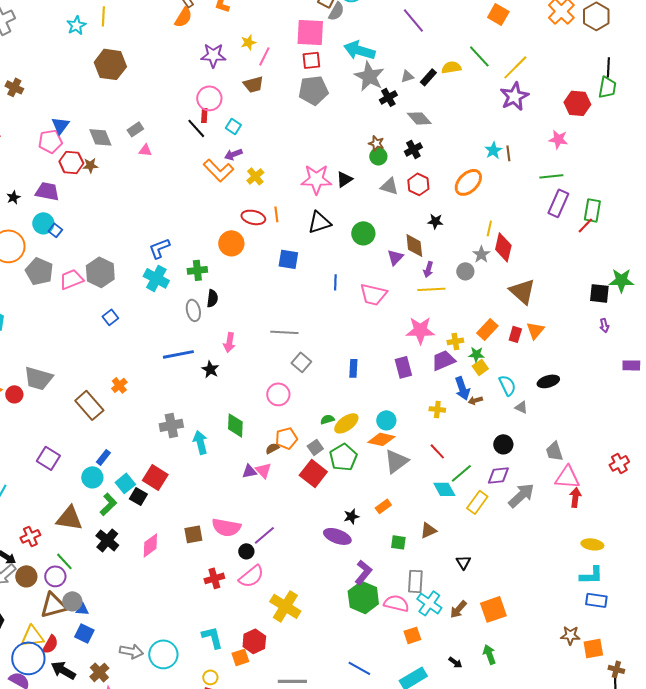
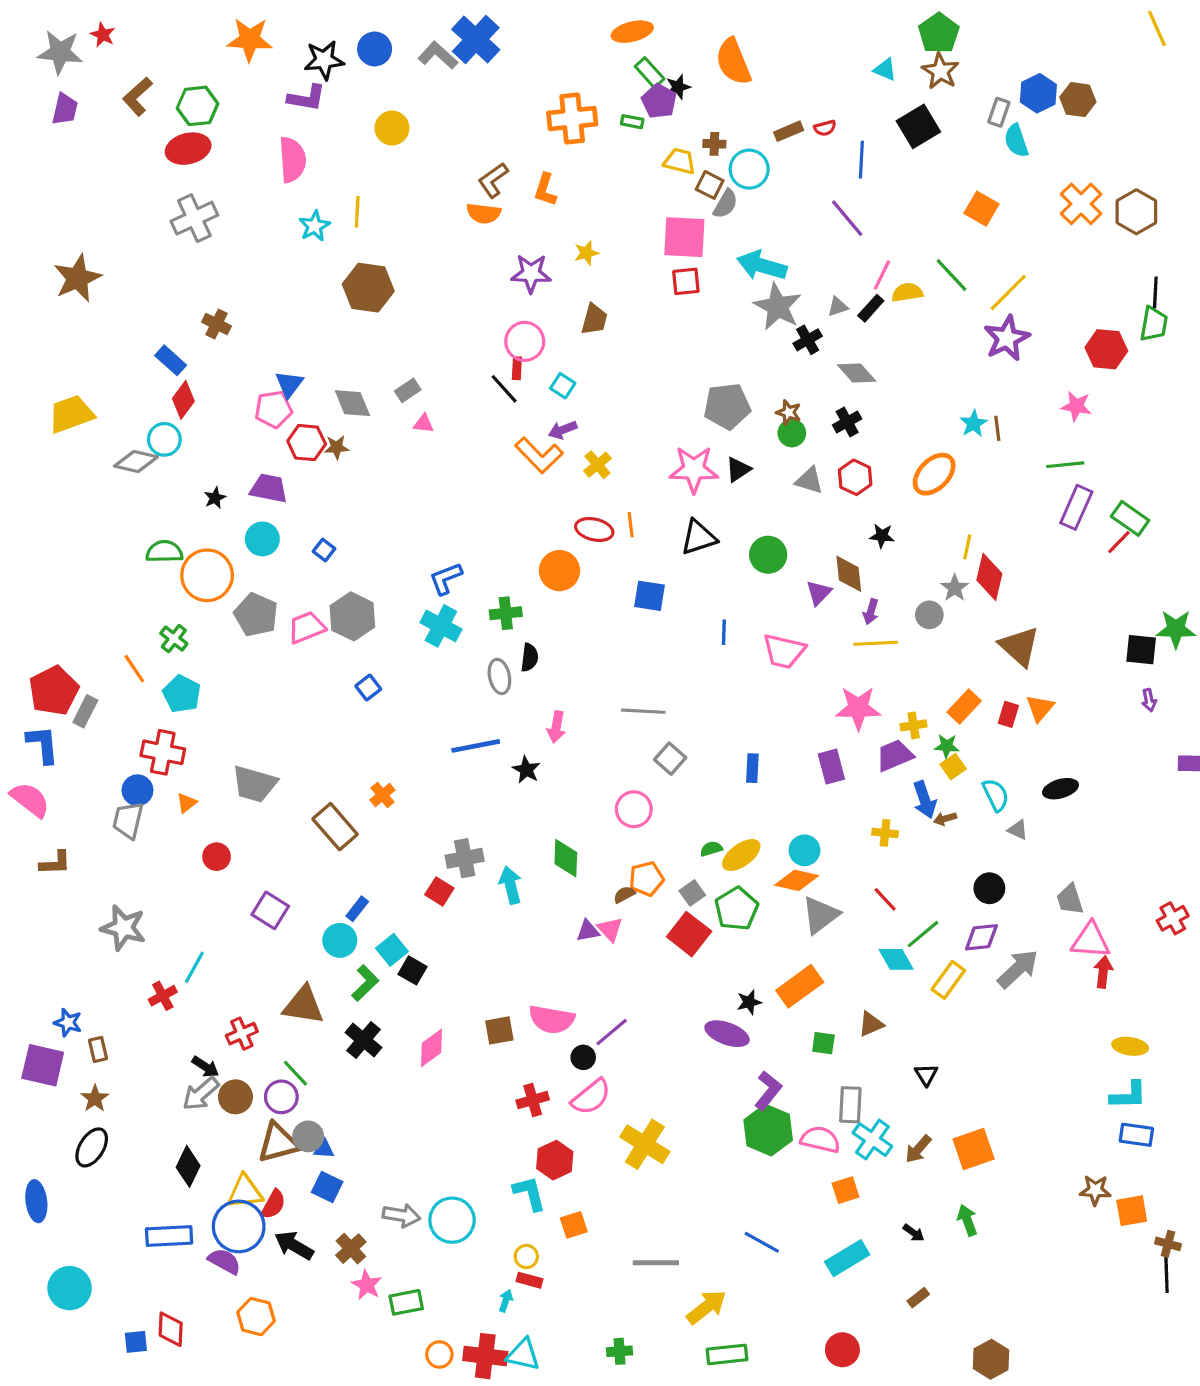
orange semicircle: (183, 17) -> (484, 213), turned 65
pink line: (264, 56) -> (882, 275), moved
brown trapezoid: (253, 84) -> (594, 319), turned -60
gray pentagon: (313, 90) -> (727, 406), moved
green rectangle: (592, 210) -> (1130, 518), turned -65
blue square: (55, 230) -> (324, 550), moved
red circle: (14, 394) -> (217, 857), moved
red square: (155, 477) -> (439, 891), moved, size x0.7
orange rectangle: (383, 506) -> (800, 986), size x1.8
red hexagon: (254, 641) -> (555, 1160), moved

